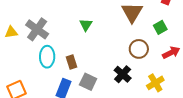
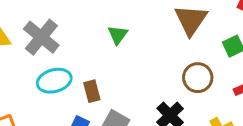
cyan ellipse: (47, 57) -> (54, 81), turned 70

